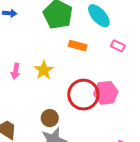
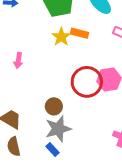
yellow star: (44, 70) -> (61, 37), moved

